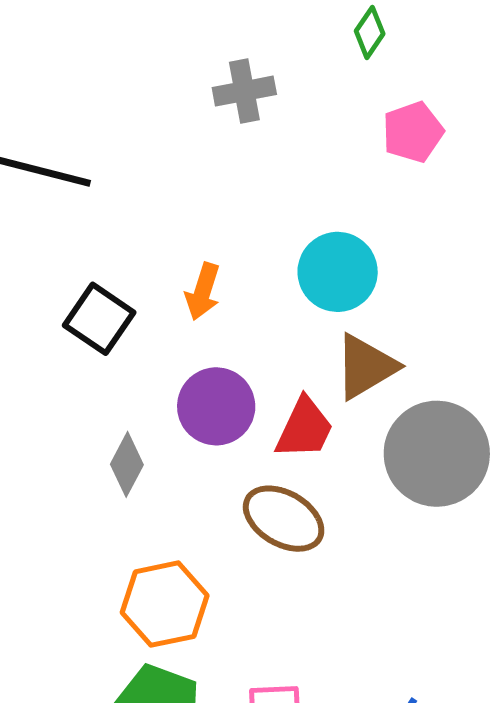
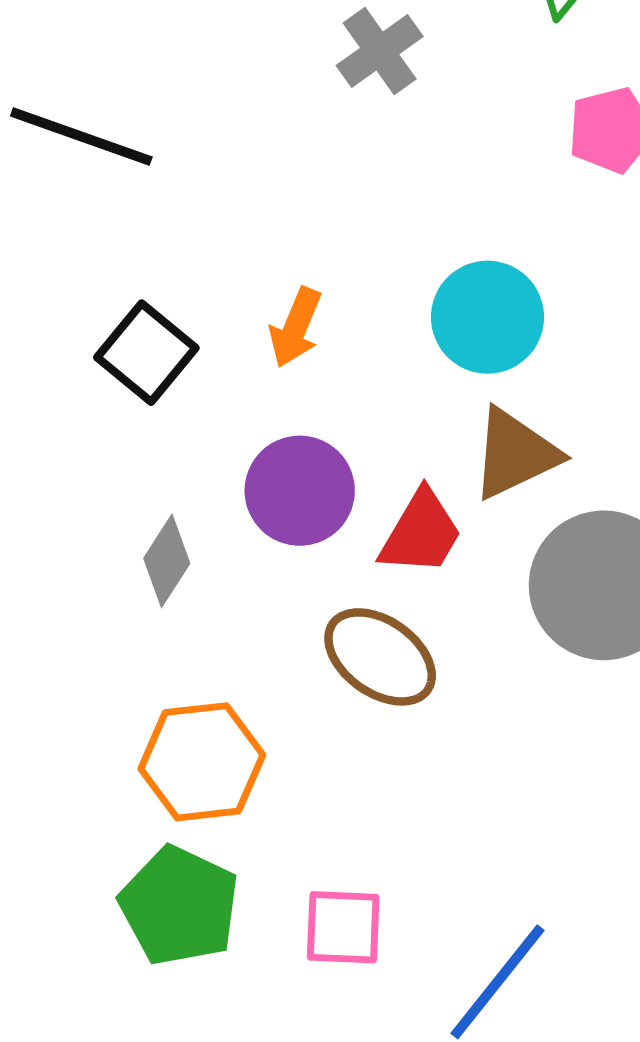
gray cross: (244, 91) -> (380, 51), turned -30

